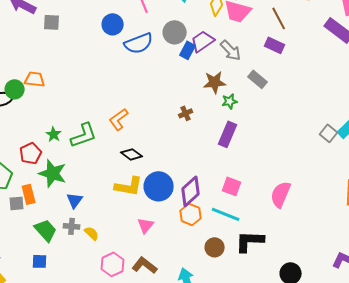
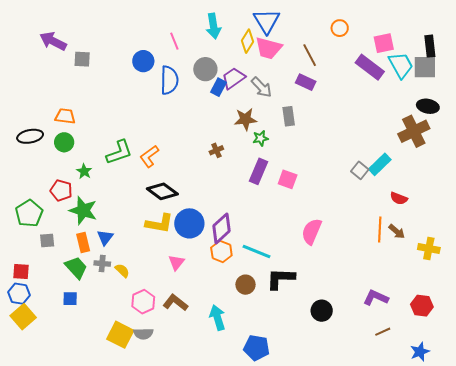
blue semicircle: (139, 43) -> (169, 80), turned -68
gray rectangle: (258, 79) -> (289, 116), turned 42
green circle: (15, 89) -> (64, 142), moved
green L-shape: (84, 135) -> (119, 152), moved
red pentagon: (31, 153) -> (61, 190), turned -30
black diamond: (132, 154) -> (162, 191), size x1.4
pink square: (232, 186) -> (288, 179), moved
orange rectangle: (29, 194) -> (83, 242), moved

